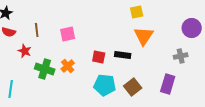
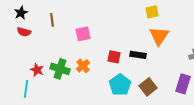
brown line: (37, 30) -> (52, 20), moved
red star: (25, 51) -> (37, 70), moved
cyan pentagon: (105, 85) -> (120, 85), turned 30

